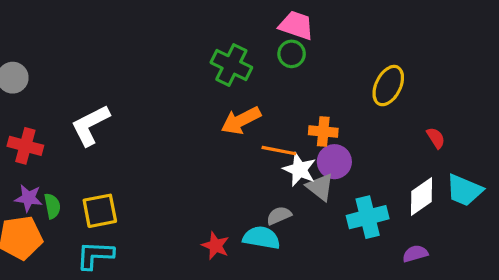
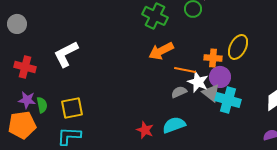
yellow ellipse: (388, 86) -> (238, 47), moved
gray semicircle: (279, 216) -> (179, 92), moved
cyan cross: (368, 217) -> (228, 100), moved, turned 30
cyan semicircle: (261, 238) -> (174, 125), turned -30

